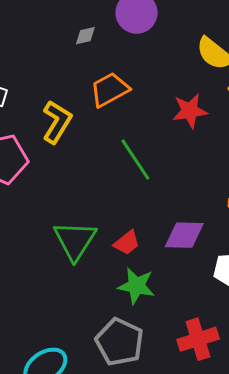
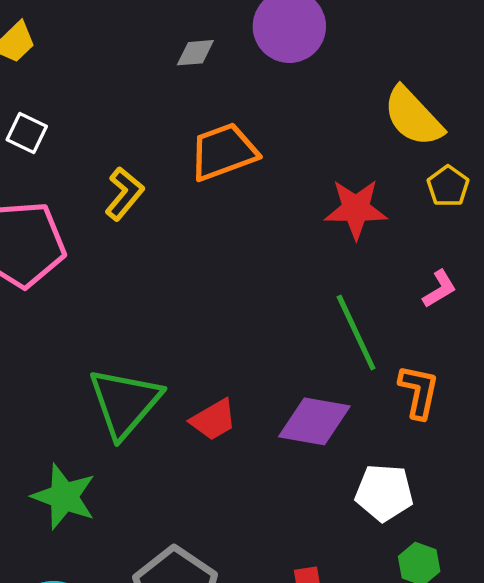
yellow L-shape: (57, 122) -> (124, 194), size x0.7
green line: (135, 160) -> (356, 333), moved
green star: (136, 286) -> (64, 497), moved

